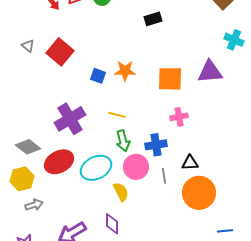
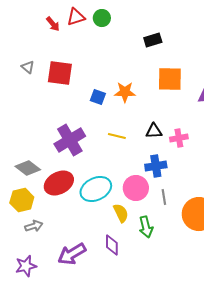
red square: (60, 52) -> (60, 73), turned -32
orange square: (170, 79) -> (170, 79), moved
green arrow: (123, 141) -> (146, 227), moved
black triangle: (190, 163) -> (154, 131), moved

